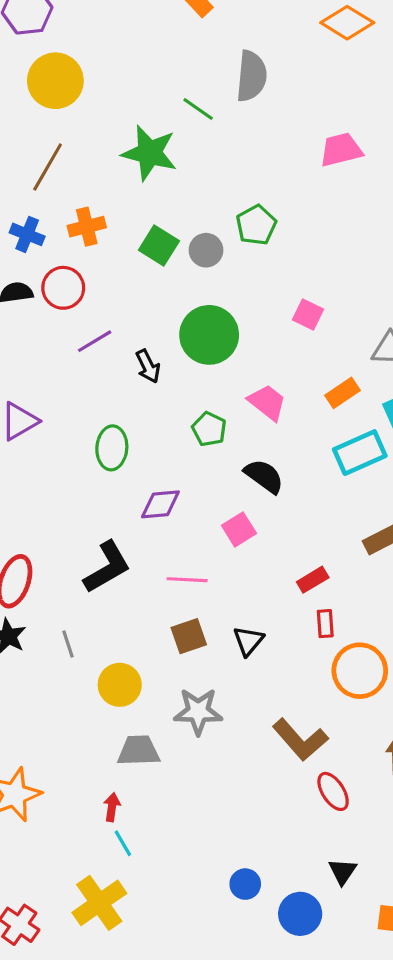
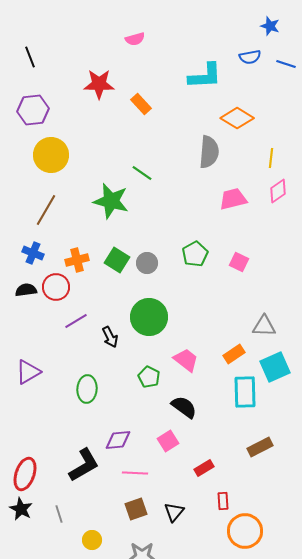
gray semicircle: (251, 76) -> (209, 152), moved
green pentagon: (256, 225) -> (195, 254), moved
orange cross: (87, 227) -> (77, 260), moved
pink square: (308, 315) -> (239, 262), moved
cyan rectangle: (360, 453) -> (245, 392), turned -68
purple diamond: (160, 504) -> (118, 440), moved
red rectangle: (313, 580) -> (204, 468), moved
yellow circle: (120, 685) -> (92, 540), size x0.7

